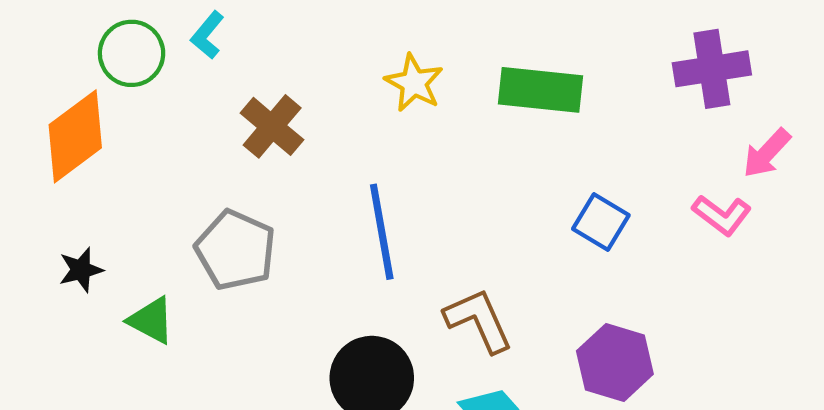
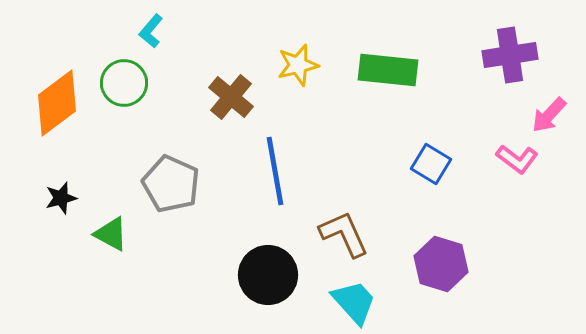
green circle: (132, 53) -> (124, 83), moved
yellow star: (414, 83) -> (298, 65), turned 30
brown cross: (272, 126) -> (231, 97), moved

